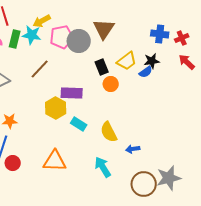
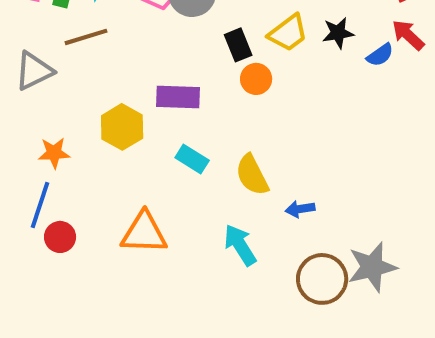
brown line: (40, 69) -> (86, 37), moved, turned 30
blue semicircle: (146, 72) -> (380, 55), moved
yellow hexagon: (56, 108) -> (122, 127), moved

